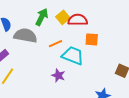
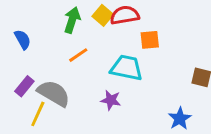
gray semicircle: (25, 36) -> (54, 93), moved, turned 30
orange line: (56, 44) -> (78, 55), moved

